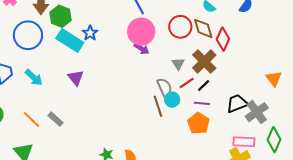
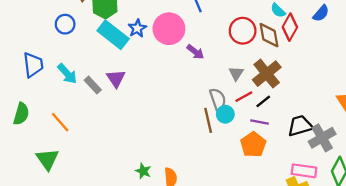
pink circle: (141, 32) -> (169, 29), moved
blue circle: (28, 35) -> (65, 24), size x0.6
red diamond: (223, 39) -> (290, 27), moved
gray rectangle: (55, 119) -> (93, 85), moved

